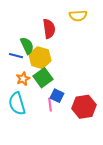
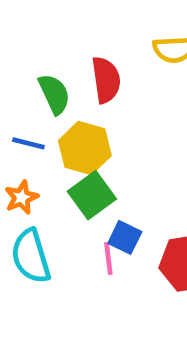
green semicircle: (27, 46) -> (54, 94), moved
orange star: (23, 79) -> (21, 197), moved

